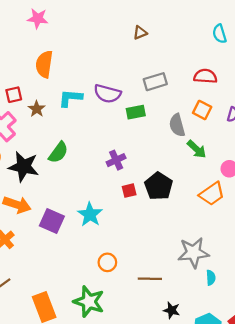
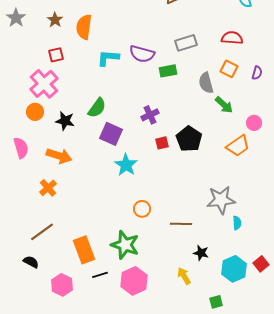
brown star: (37, 109) -> (55, 20), moved
black star: (24, 167) -> (65, 121), size x0.7
purple square: (52, 221) -> (111, 134), moved

